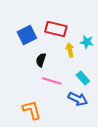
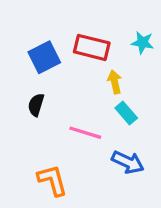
cyan star: (87, 42) -> (143, 43), moved
black semicircle: (41, 60) -> (36, 105), moved
cyan rectangle: (83, 78) -> (126, 113), moved

